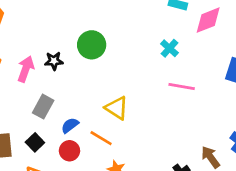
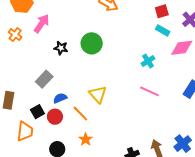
pink arrow: (26, 69) -> (42, 24), moved
black square: (35, 142) -> (37, 112), moved

